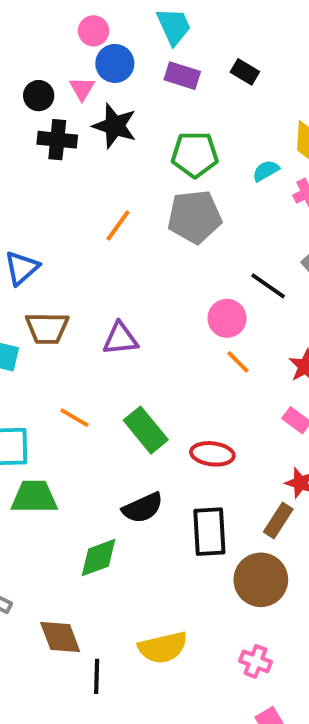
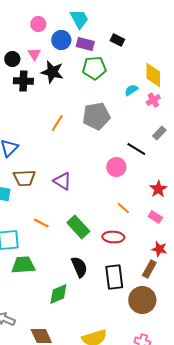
blue circle: (115, 63) -> (61, 40), moved
green pentagon: (195, 154) -> (94, 68), moved
purple triangle: (120, 339) -> (62, 181), turned 42
orange line: (238, 362) -> (123, 208), moved
black semicircle: (143, 508) -> (79, 267), turned -85

